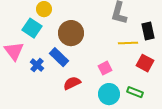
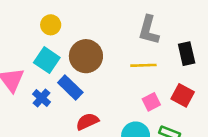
cyan square: (32, 28) -> (47, 60), moved
yellow line: (128, 43) -> (143, 65), moved
pink square: (105, 68) -> (151, 102), moved

